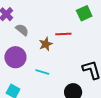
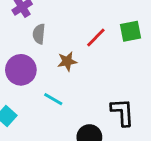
gray semicircle: (22, 30) -> (39, 34), turned -136
red line: (63, 34) -> (96, 38), moved, turned -56

